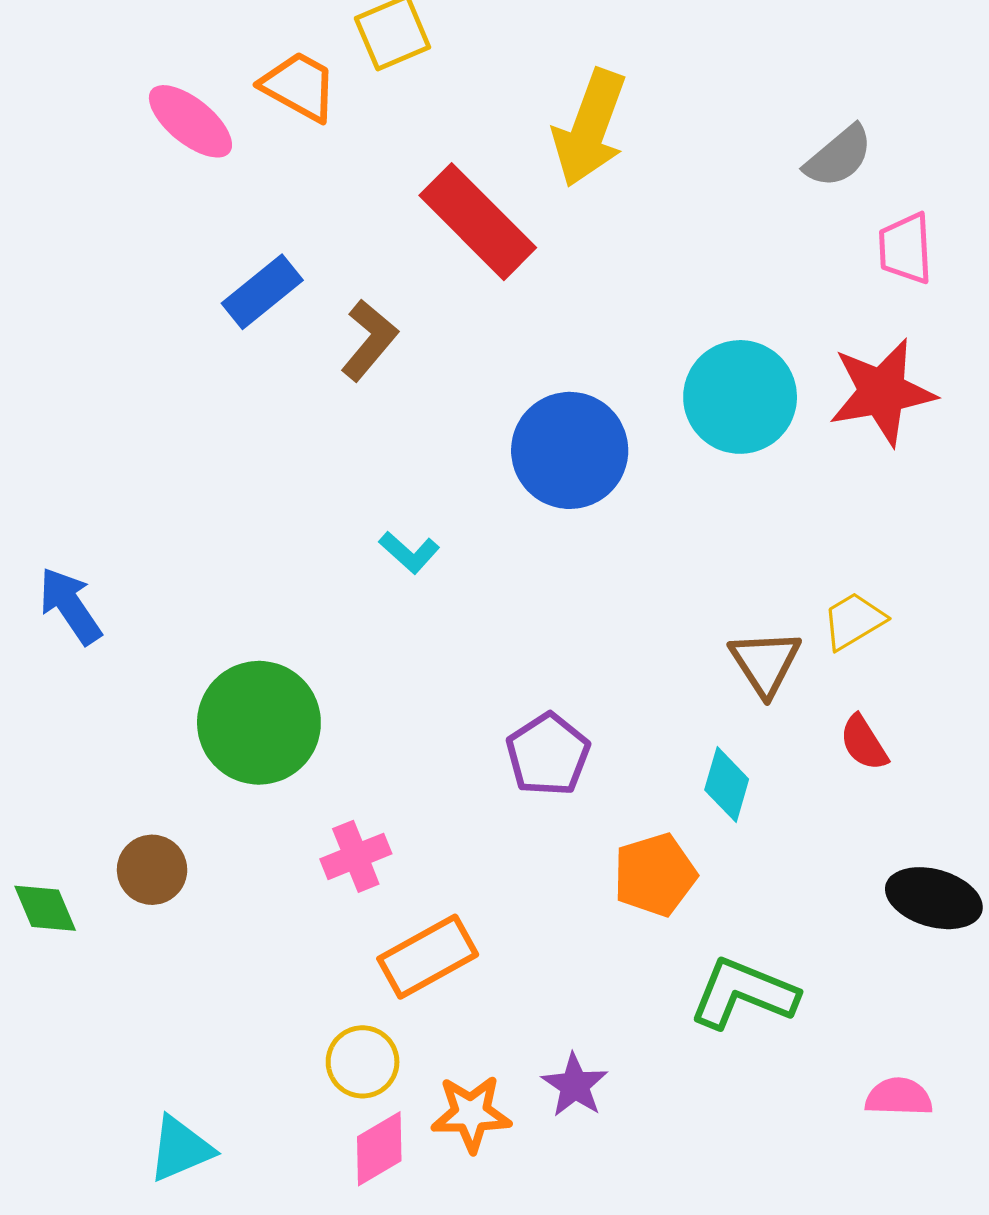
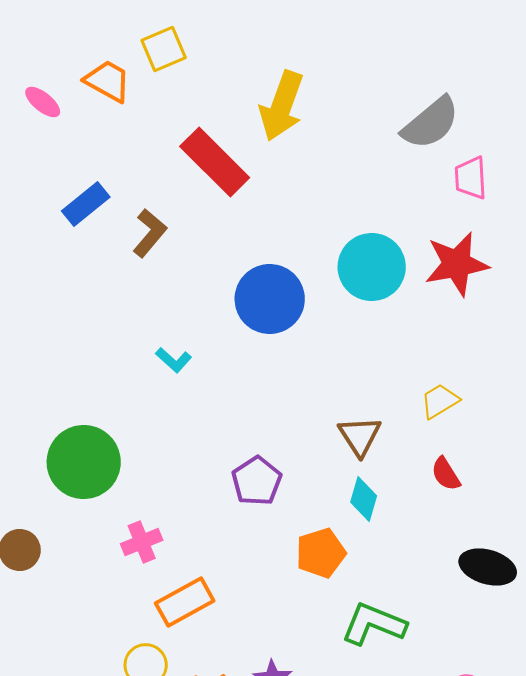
pink ellipse: (190, 121) -> (43, 102), size x0.7
gray semicircle: (839, 156) -> (431, 123), size x1.4
brown triangle: (765, 663) -> (360, 436), moved

